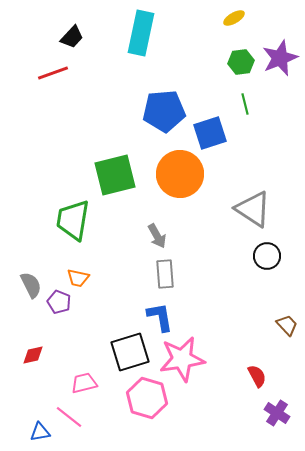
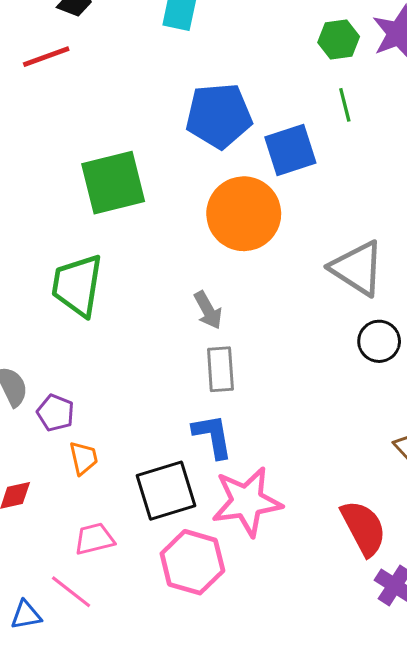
green square: (115, 175) -> (113, 183), moved
orange trapezoid: (78, 278) -> (84, 458), moved, turned -115
red semicircle: (257, 376) -> (364, 528), size x1.6

